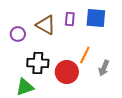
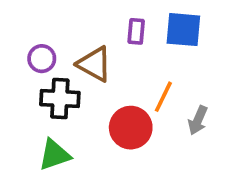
brown triangle: (46, 25) -> (94, 64), moved
black cross: (38, 63) -> (60, 99), moved

